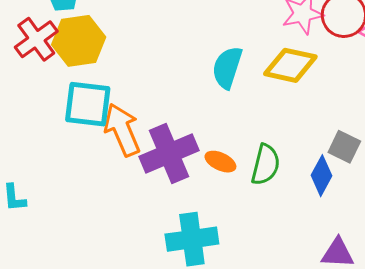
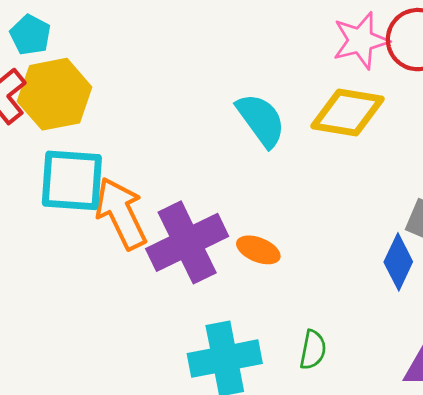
cyan semicircle: (227, 67) -> (261, 120), turned 129
green semicircle: (266, 165) -> (313, 350), moved, size x0.7

